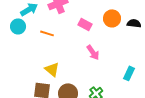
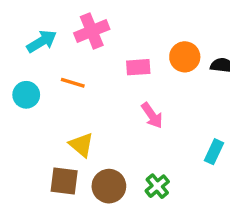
pink rectangle: (85, 24) -> (138, 67), turned -32
cyan circle: (18, 26) -> (26, 95), moved

